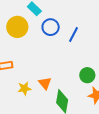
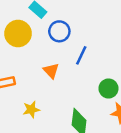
blue line: (74, 35) -> (81, 55), moved
orange triangle: (45, 83) -> (51, 71), moved

